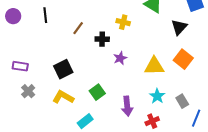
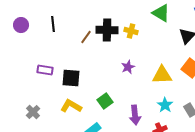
black cross: (102, 39) -> (107, 30), moved, size x1.5
purple rectangle: (20, 66) -> (45, 70), moved
black square: (63, 69) -> (71, 78), turned 30
gray cross: (28, 91) -> (33, 112), moved

